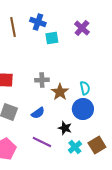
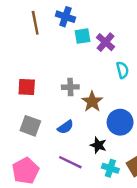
purple cross: (82, 28) -> (105, 42), moved
cyan semicircle: (85, 88) -> (122, 70), moved
cyan cross: (75, 147) -> (110, 168), turned -32

